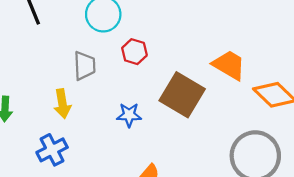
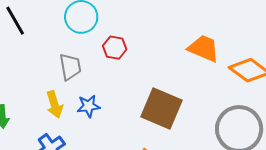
brown square: (182, 95) -> (161, 108), moved
blue star: (129, 115) -> (88, 106), moved

